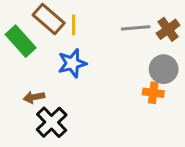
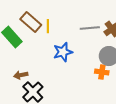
blue star: (72, 63) -> (63, 52), moved

